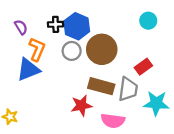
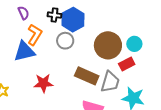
cyan circle: (148, 21) -> (134, 44), moved
brown circle: (102, 49) -> (108, 45), moved
red star: (81, 106) -> (43, 83), moved

